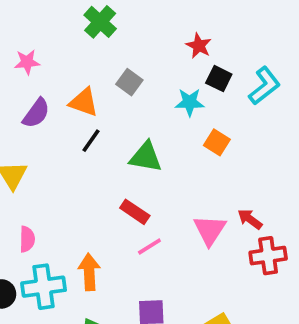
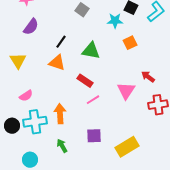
orange triangle: (84, 102) -> (57, 63), moved
orange square: (217, 142) -> (130, 43), turned 32
red arrow: (250, 219) -> (148, 77), moved
pink semicircle: (27, 239) -> (26, 96), turned 56

